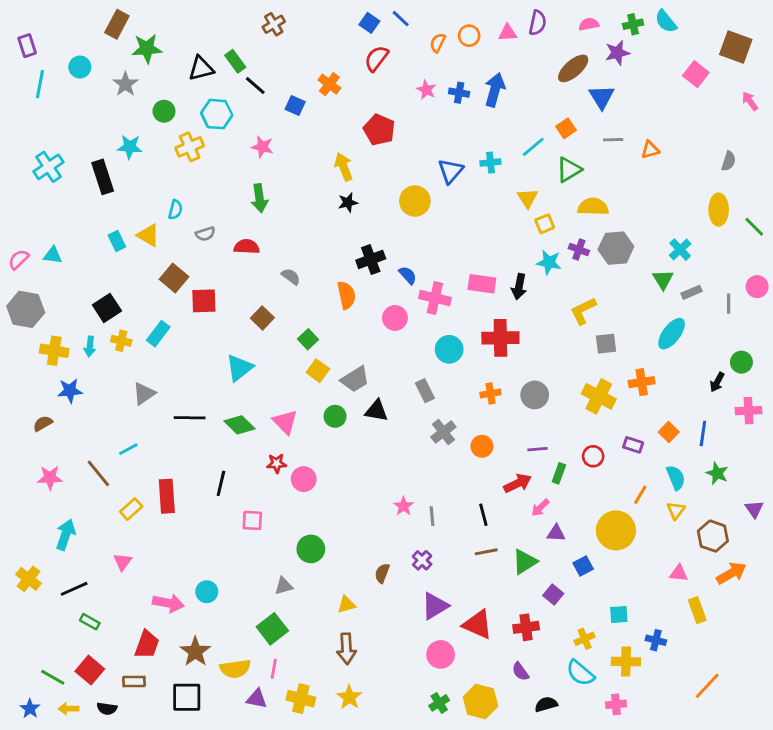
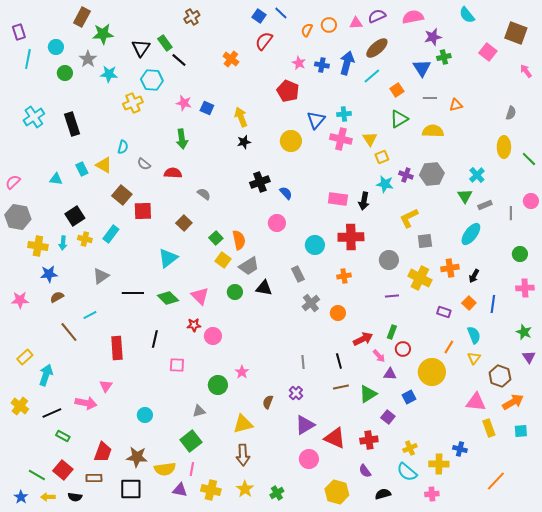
purple semicircle: (538, 23) -> (377, 16), turned -126
pink semicircle: (589, 24) -> (413, 17), size x1.5
green cross: (633, 24) -> (444, 57), moved
black triangle: (201, 68) -> (141, 48), turned -42
brown ellipse: (573, 68) -> (377, 48), moved
blue square: (295, 106) -> (207, 108), moved
green circle: (164, 111) -> (65, 73), moved
red pentagon: (379, 130) -> (288, 91), moved
cyan star: (130, 147) -> (109, 74), moved
cyan line: (533, 147) -> (372, 76), moved
yellow semicircle: (593, 207) -> (433, 131), moved
gray semicircle: (205, 234) -> (144, 164), turned 56
cyan triangle: (53, 255) -> (56, 179), moved
orange semicircle: (346, 295) -> (239, 240), moved
pink cross: (435, 298) -> (341, 139), moved
black arrow: (717, 382) -> (474, 276), moved
gray circle: (535, 395) -> (389, 260), moved
brown semicircle: (43, 423) -> (57, 297), moved
purple line: (538, 449) -> (392, 296), moved
red circle: (593, 456) -> (403, 349), moved
green star: (717, 473) -> (524, 332), moved
pink star: (50, 478) -> (20, 300), moved
pink star: (403, 506) -> (242, 372), moved
pink arrow: (540, 508) -> (379, 356), turned -88
yellow rectangle: (131, 509) -> (25, 357), moved
pink triangle: (123, 562) -> (106, 386), moved
pink triangle: (679, 573) -> (476, 402), size x1.5
pink arrow: (168, 603) -> (86, 403), moved
yellow triangle: (346, 605) -> (243, 424), size x1.5
cyan square: (619, 615) -> (521, 431), moved
brown star: (195, 652) -> (137, 457), turned -30
green cross: (439, 703) -> (277, 493), moved

